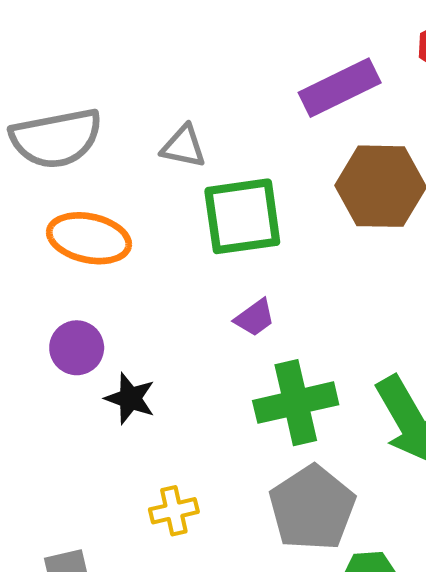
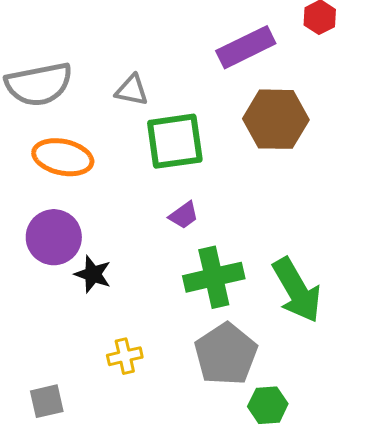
purple circle: (77, 348) -> (54, 237), size x1.4

